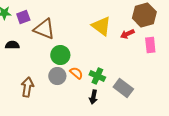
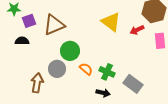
purple square: (23, 17) -> (29, 21), moved
brown triangle: (44, 29) -> (54, 25), turned -45
gray circle: (57, 76) -> (57, 69), moved
black arrow: (93, 97) -> (103, 93), turned -88

